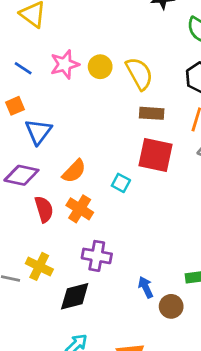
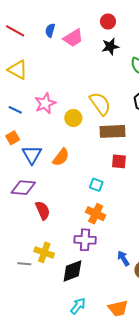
yellow circle: (100, 67) -> (73, 118), moved
brown rectangle: (152, 113) -> (113, 131), size x1.4
red square: (155, 155) -> (119, 161), size x0.6
orange semicircle: (74, 171) -> (61, 157), moved
orange cross: (80, 209) -> (96, 214), moved

